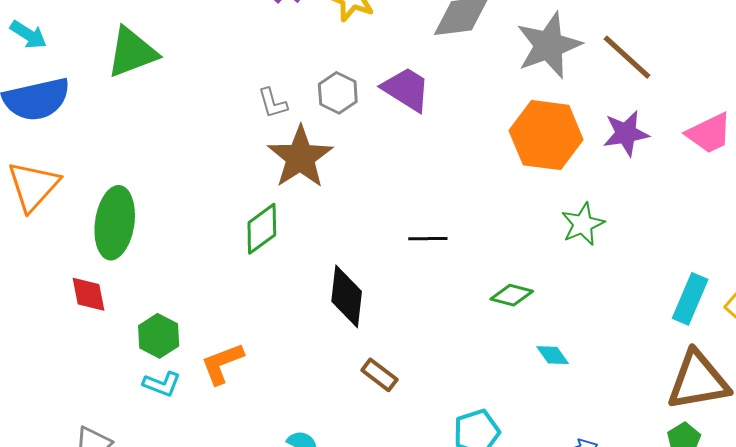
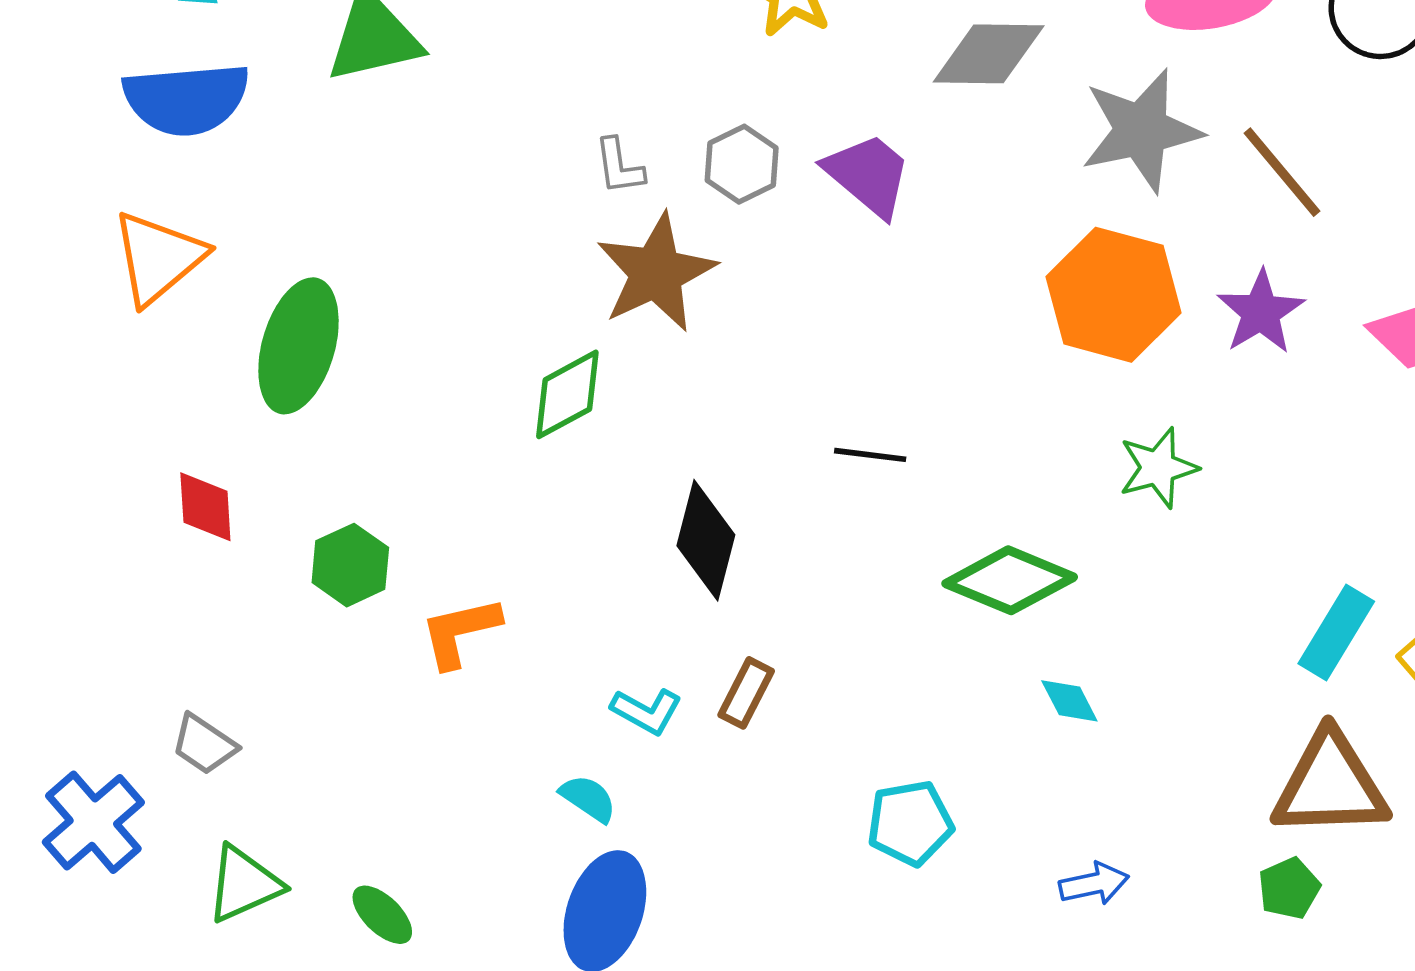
purple star: (626, 133) -> (1261, 312), turned -30
red diamond: (88, 294) -> (205, 507), moved
green diamond: (512, 295) -> (1010, 580), size x1.6
brown rectangle: (379, 375) -> (746, 693), turned 72
cyan L-shape: (162, 384) -> (647, 711), moved

